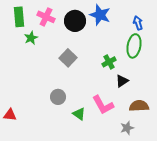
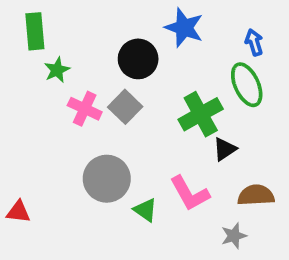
pink cross: (46, 17) -> (85, 109), moved
black circle: (75, 21) -> (138, 59), moved
green ellipse: (134, 46) -> (247, 85), turned -35
green cross: (109, 62) -> (201, 114), size x1.6
gray circle: (58, 97) -> (107, 179), size x1.6

